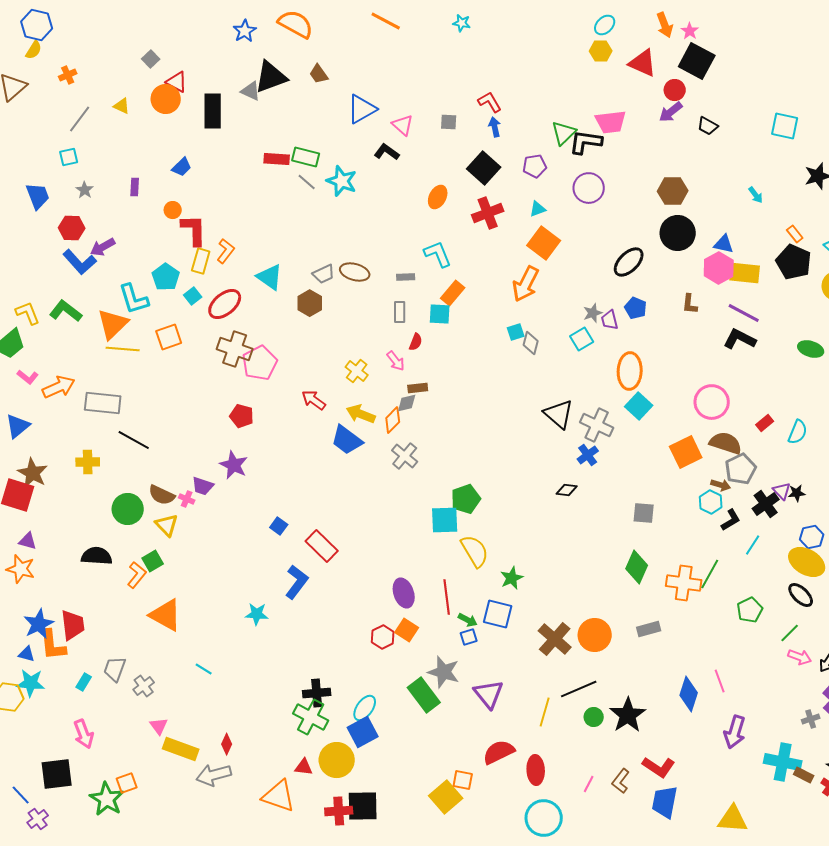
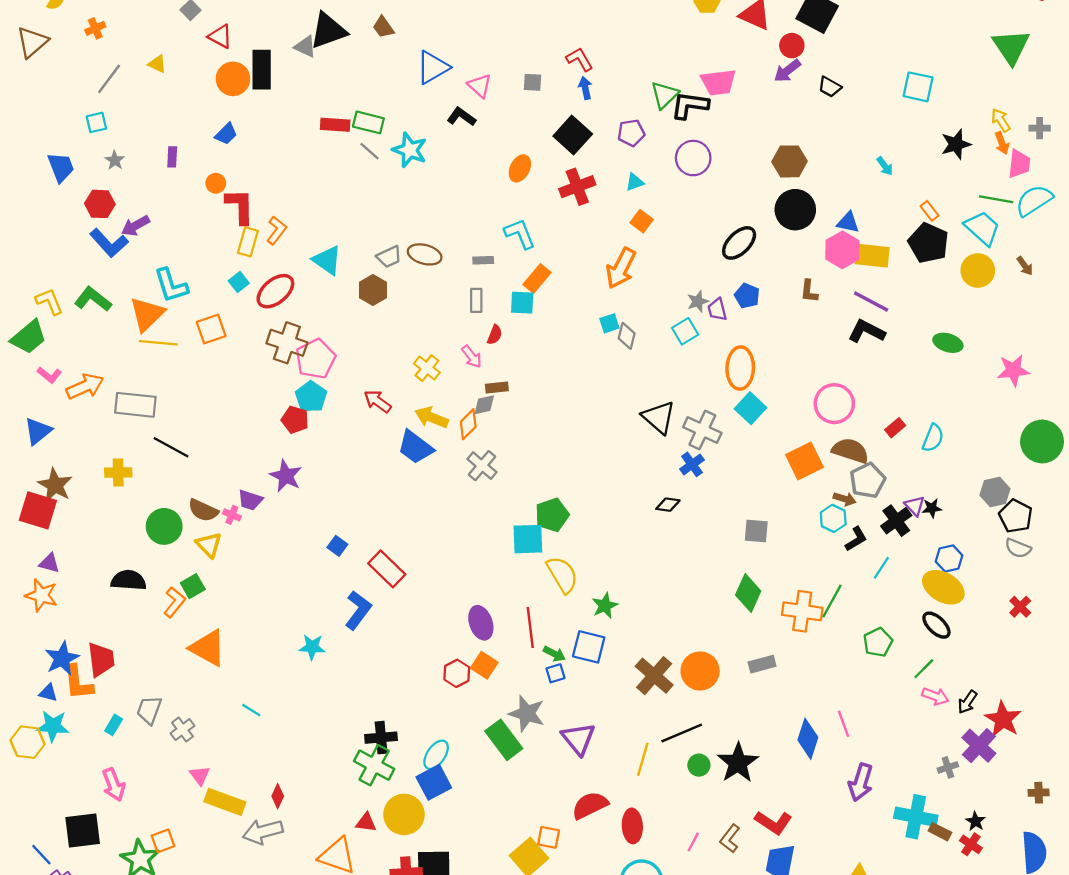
orange circle: (166, 99) -> (233, 79), moved
orange square: (544, 243) -> (642, 221), size x0.6
cyan pentagon: (166, 277) -> (311, 397), moved

